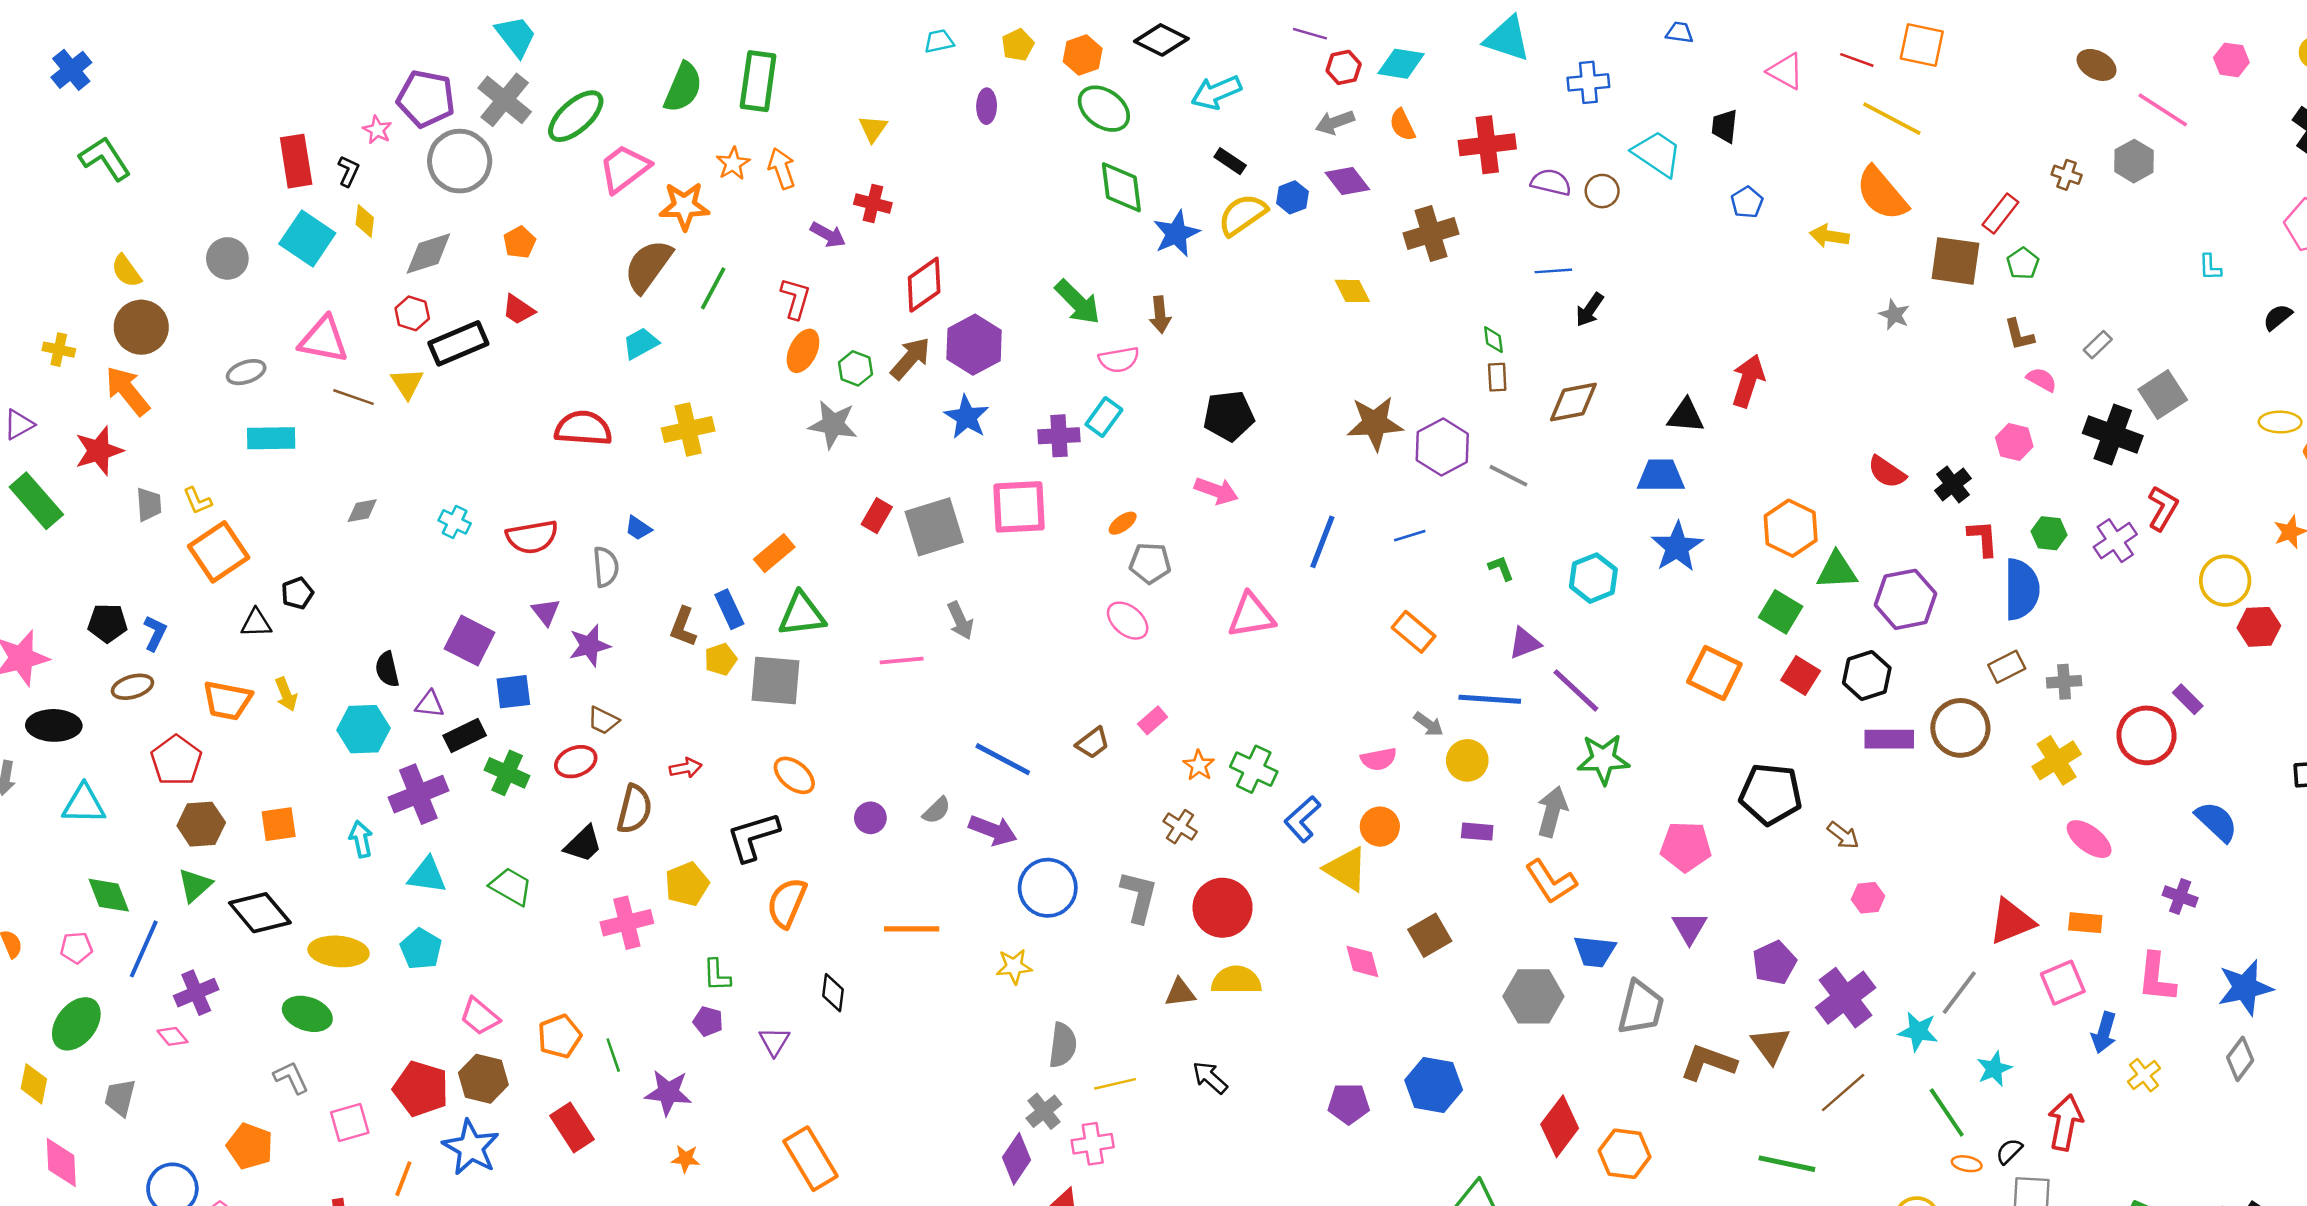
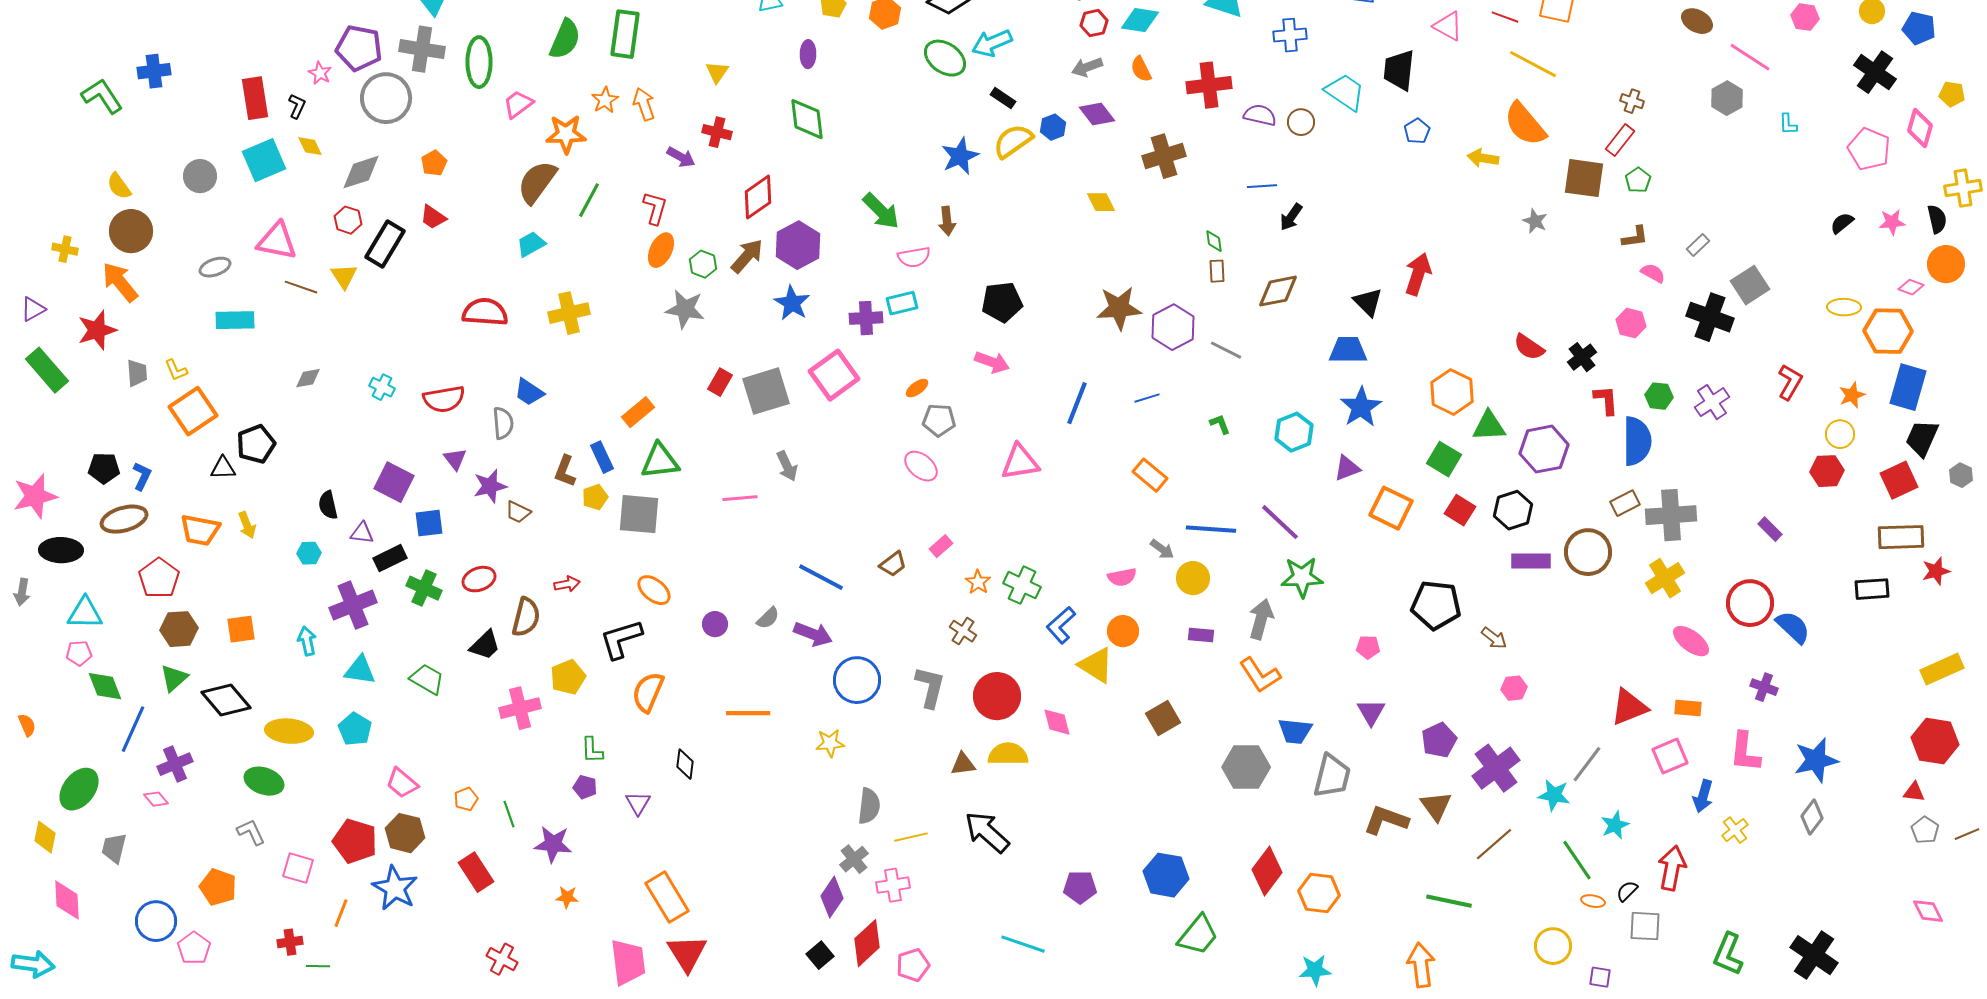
blue cross: (71, 70) -> (154, 71), moved, turned 32
gray cross: (505, 100) -> (422, 49), turned -30
green ellipse: (1104, 109) -> (945, 58), moved
green ellipse: (576, 116) -> (479, 62), turned -48
black trapezoid: (1724, 126) -> (1399, 70), size x1.5
pink trapezoid: (624, 169) -> (518, 104), size x0.7
brown cross: (2067, 175) -> (1632, 101), moved
green diamond: (1121, 187) -> (807, 119), moved
yellow diamond: (365, 221) -> (310, 146), turned -32
cyan square: (307, 238) -> (264, 160), turned 33
cyan L-shape: (2210, 267) -> (1788, 124), moved
brown L-shape: (2019, 335) -> (1635, 237), turned -84
black rectangle: (458, 343) -> (385, 244), turned -36
black triangle: (1686, 416) -> (1368, 302), turned 40
cyan rectangle: (1104, 417) -> (902, 303), turned 40
pink square: (1019, 507) -> (834, 375), turned -33
red L-shape: (2163, 508) -> (1790, 382), moved
blue trapezoid: (638, 528) -> (529, 392), size x1.4
yellow circle: (2225, 581) -> (1840, 434), moved, size x0.7
black pentagon: (297, 593) -> (256, 444), size x1.5
purple triangle: (1525, 643) -> (1347, 468), moved
gray cross: (2064, 682) -> (1671, 515), size x1.8
brown ellipse: (132, 687) -> (124, 519), size x1.4
brown trapezoid: (603, 720) -> (518, 512), moved
cyan hexagon: (363, 729) -> (309, 553), size x0.6
red circle: (2146, 735) -> (1750, 603), moved
pink pentagon: (1686, 847) -> (1368, 647), size x0.6
pink pentagon: (76, 948) -> (79, 653), moved
pink diamond: (1362, 961) -> (1057, 722), moved
orange pentagon: (560, 1036) -> (466, 799), size x0.7
black arrow: (1210, 1078) -> (987, 832), size x1.6
blue hexagon: (1434, 1085) -> (1166, 875), moved
purple pentagon: (1349, 1104) -> (1080, 887), moved
pink square: (350, 1122) -> (298, 868), turned 32

